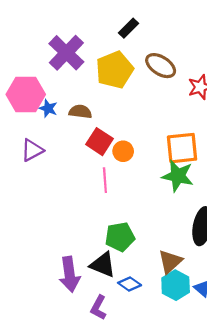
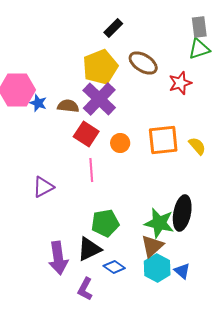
purple cross: (66, 53) -> (99, 99), moved
purple triangle: (32, 150) -> (43, 187), moved
orange circle: (123, 151) -> (120, 143), moved
green star: (178, 176) -> (159, 223), moved
black triangle: (103, 265) -> (89, 249), turned -48

